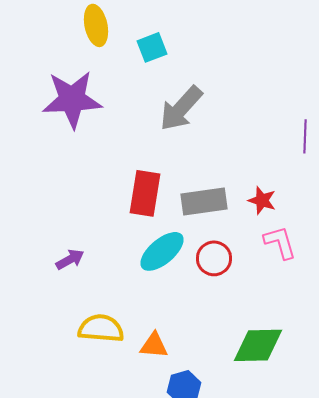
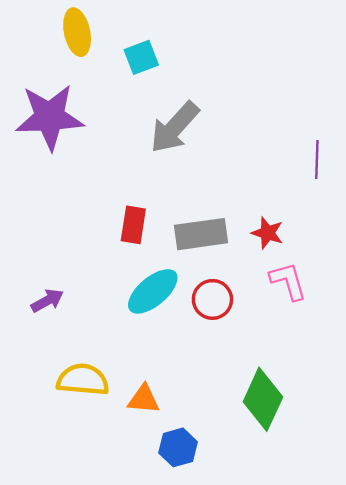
red rectangle: (145, 193) -> (133, 225), size x0.7
green diamond: (258, 345) -> (263, 399), turned -64

